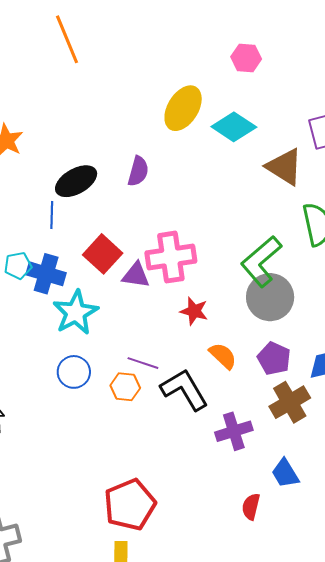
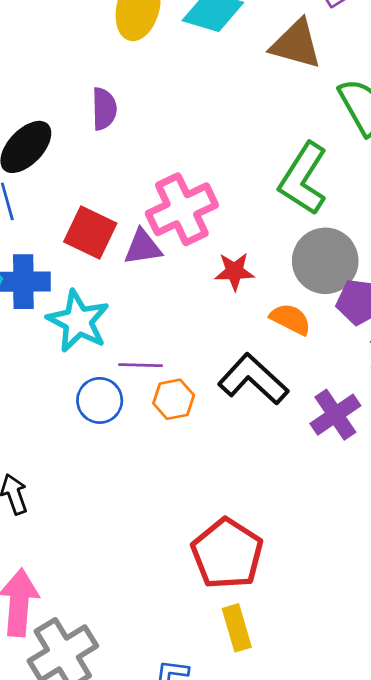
gray circle: (270, 297) -> (325, 261), moved
purple line: (143, 363) -> (141, 365), moved

